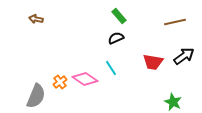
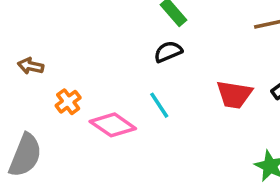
brown arrow: (36, 19) -> (31, 66), moved
orange cross: (60, 82) -> (68, 102), moved

